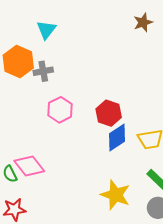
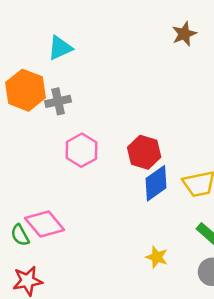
cyan triangle: (46, 30) -> (60, 48), turned 30
yellow star: (115, 195) -> (157, 257), size x0.6

